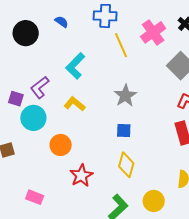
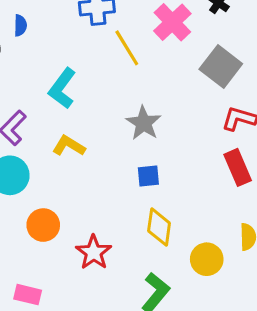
blue semicircle: (62, 22) -> (20, 25), moved, turned 64
orange circle: (61, 145) -> (43, 225), moved
yellow circle: (154, 201) -> (207, 259), moved

